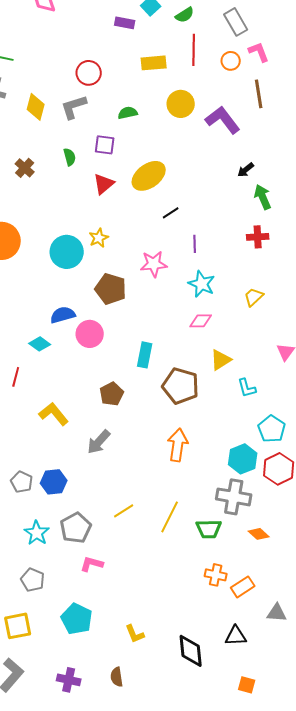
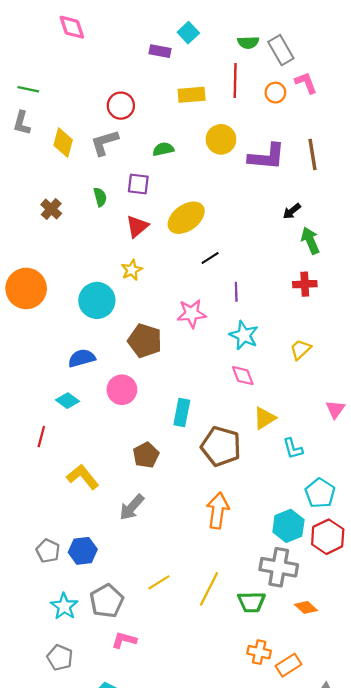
green semicircle: (185, 15) -> (248, 42), moved, turned 30
brown line: (259, 94) -> (312, 155), moved
purple L-shape: (223, 120) -> (267, 157), turned 132
yellow star: (99, 238) -> (132, 270), moved
blue semicircle: (63, 315) -> (82, 358), moved
pink diamond: (201, 321) -> (243, 376), turned 70

